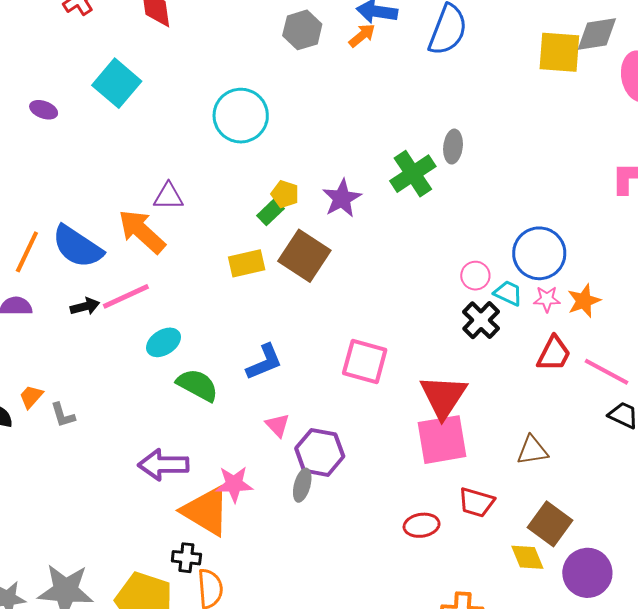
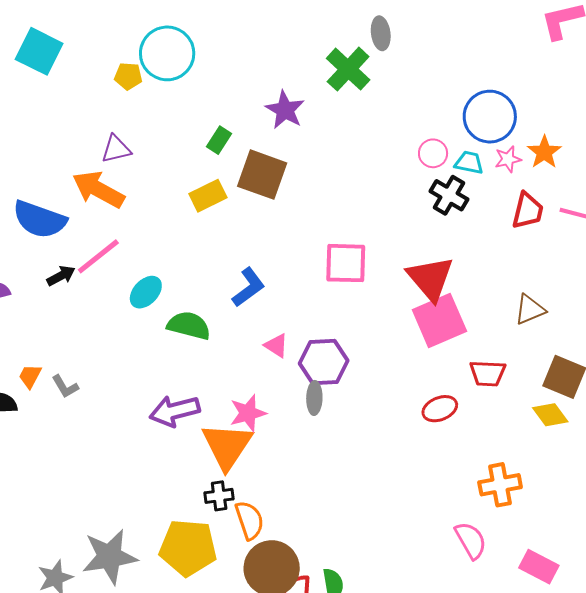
yellow pentagon: (285, 194) -> (128, 76), moved
orange triangle: (206, 511) -> (227, 446), turned 46

